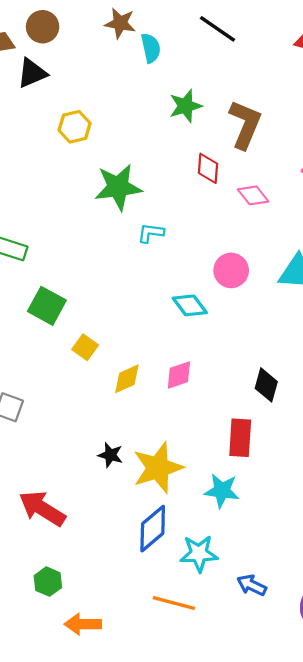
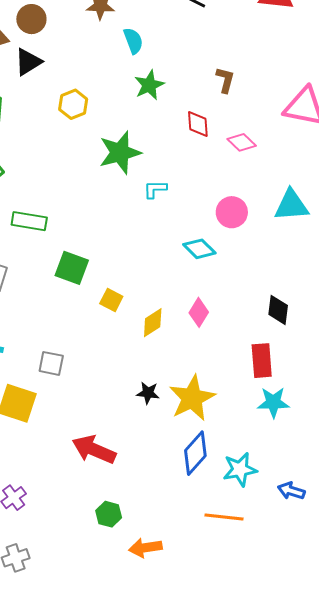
cyan semicircle: (151, 48) -> (133, 41), moved
green star: (186, 106) -> (149, 85), moved
brown L-shape: (245, 124) -> (225, 80), size x0.6
pink diamond: (179, 375) -> (199, 312), turned -32
cyan star: (222, 491) -> (273, 402), moved

